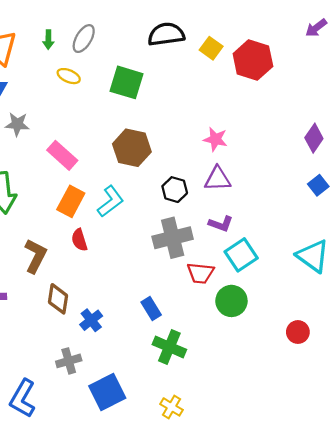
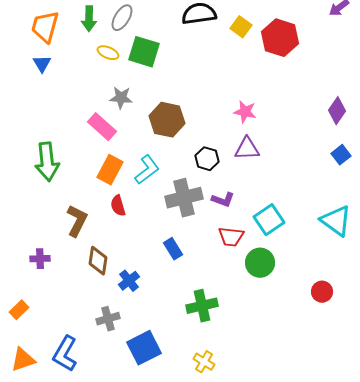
green arrow: (48, 40) -> (89, 19), size x1.4
green square: (127, 82) -> (144, 52), moved
gray star: (17, 124) -> (121, 98), moved
purple L-shape: (221, 224) -> (223, 200), moved
gray cross: (173, 238) -> (184, 198), moved
blue rectangle: (151, 308) -> (173, 249), moved
green cross: (169, 347) -> (202, 306), turned -36

